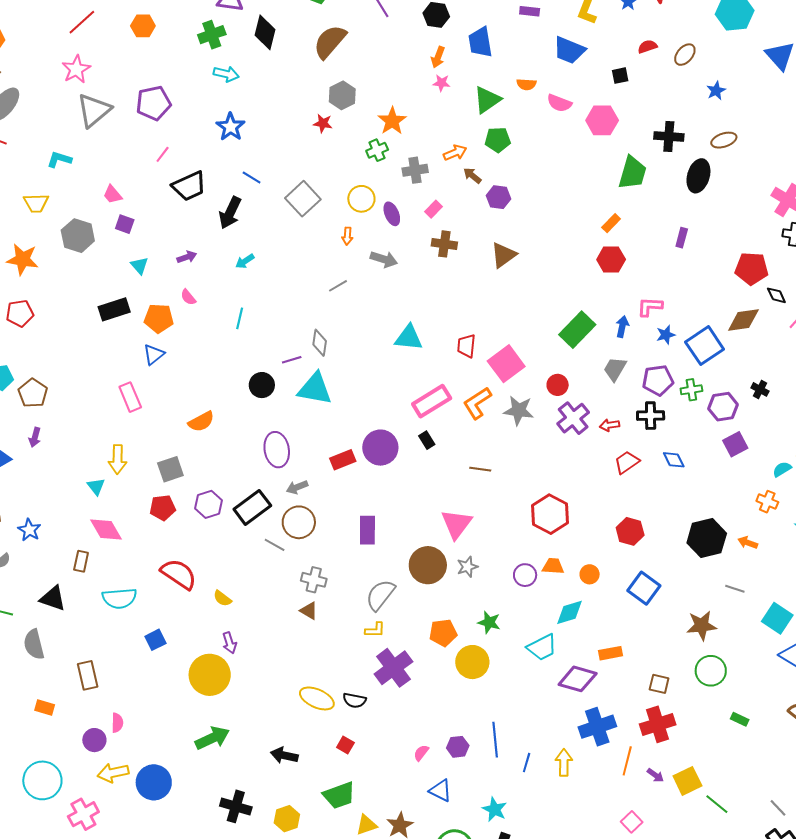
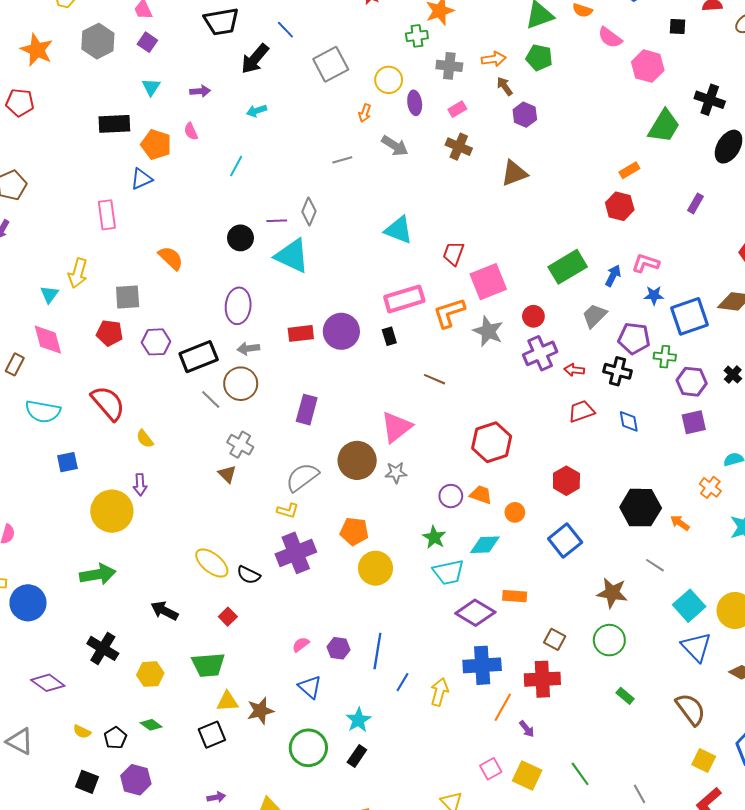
orange semicircle: (201, 422) -> (171, 258), turned -124
green star: (489, 622) -> (434, 537), moved
yellow square: (687, 781) -> (527, 775), moved, turned 36

